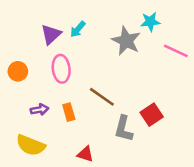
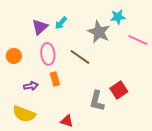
brown line: (102, 97) -> (80, 57), moved
orange rectangle: (69, 112) -> (55, 79), moved

